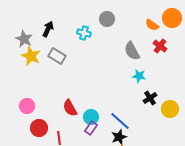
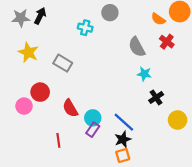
black arrow: (48, 29) -> (40, 16), moved
gray star: (24, 39) -> (21, 18), moved, turned -30
gray rectangle: (57, 56) -> (63, 63), moved
yellow circle: (170, 109) -> (178, 120), moved
red circle: (39, 128) -> (40, 92), moved

